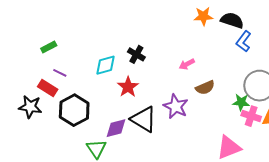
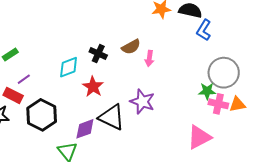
pink arrow: (187, 64) -> (149, 58), turned -49
purple line: (60, 73) -> (24, 79), turned -56
brown semicircle: (205, 88) -> (131, 47), moved

